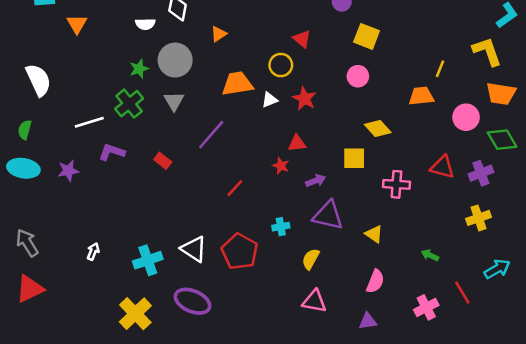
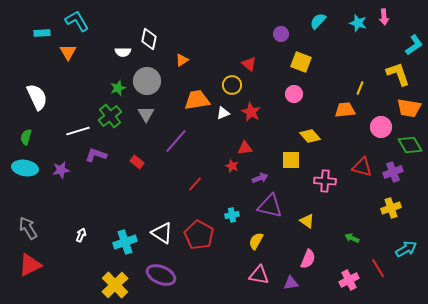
purple triangle: (368, 321) -> (291, 283), moved

